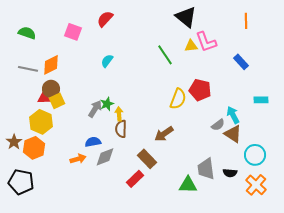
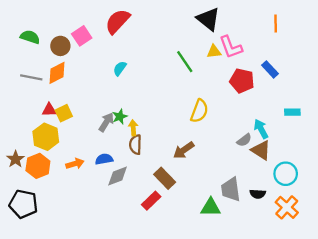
red semicircle: (105, 19) -> (118, 21), size x1.4
pink square: (73, 32) -> (82, 36), turned 36
brown circle: (51, 89) -> (60, 46), moved
red pentagon: (200, 90) -> (242, 81), moved
orange arrow: (78, 159) -> (75, 164), moved

